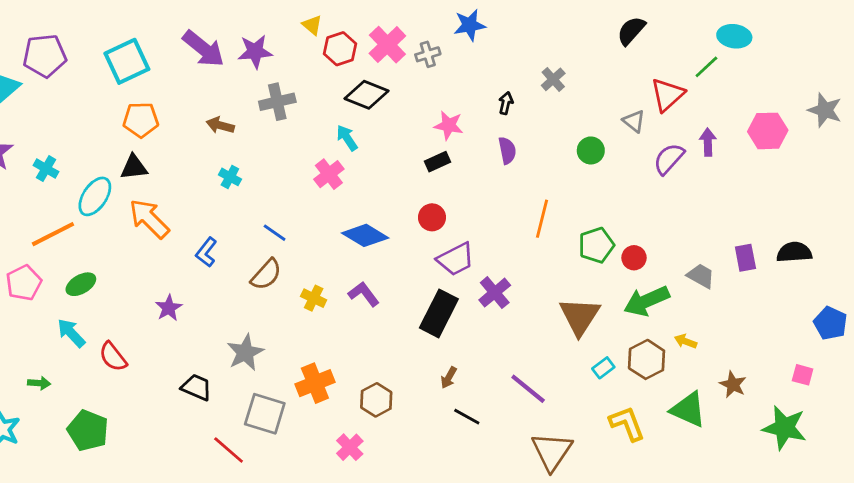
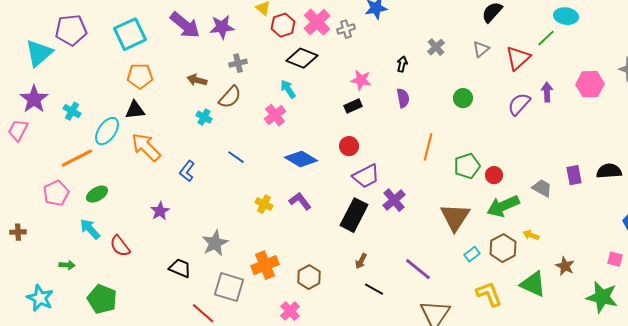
gray cross: (277, 102) -> (238, 63), size x0.7
gray triangle: (634, 121) -> (481, 49), moved, turned 42
brown semicircle: (266, 274) -> (230, 97), moved

